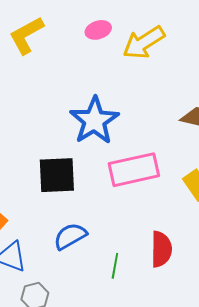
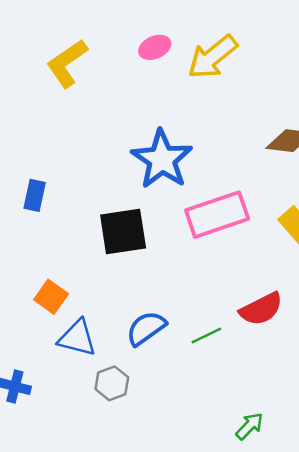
blue semicircle: (70, 236) -> (146, 328), moved
red semicircle: (161, 249) -> (261, 309), turned 69
green line: (115, 266) -> (206, 336), turned 60

